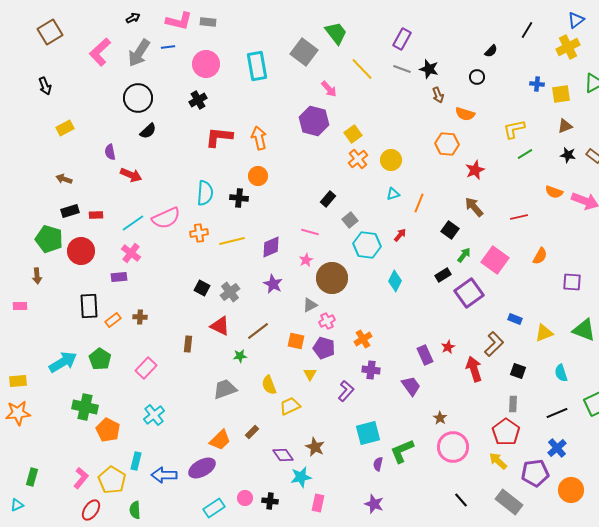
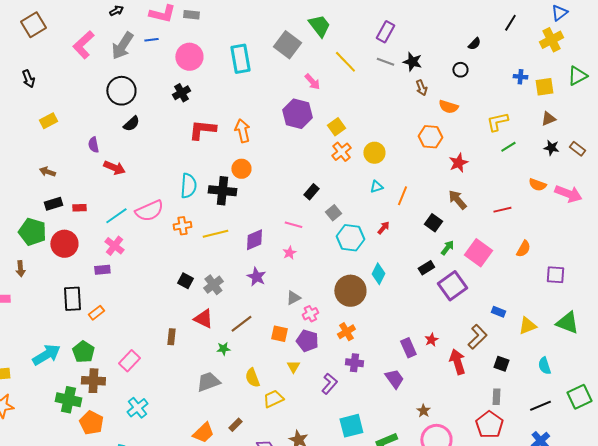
black cross: (239, 198) -> (222, 191), size x1.5
brown circle: (332, 278) -> (350, 291), moved
brown cross: (140, 317) -> (93, 381), moved, size x1.6

